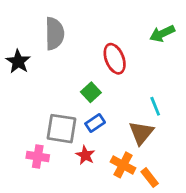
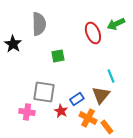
red ellipse: (115, 59) -> (93, 33), moved
green square: (91, 92) -> (58, 56), moved, turned 32
blue rectangle: (95, 123) -> (77, 99), moved

